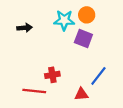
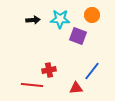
orange circle: (87, 15) -> (92, 15), moved
black arrow: (25, 28) -> (33, 20), moved

